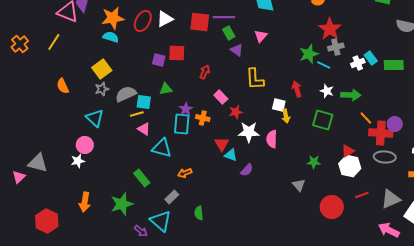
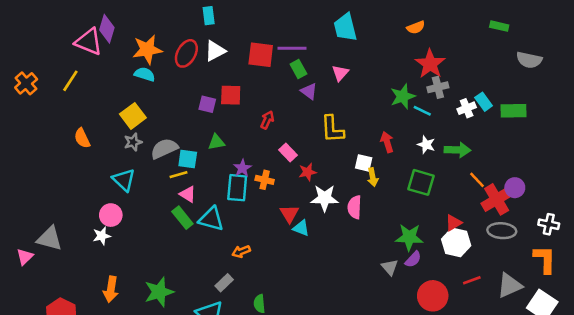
red cross: (381, 133) -> (497, 199), turned -35
green star: (314, 162) -> (409, 237), size x1.5
purple semicircle: (247, 170) -> (413, 259), moved
green rectangle: (142, 178) -> (182, 218), moved

